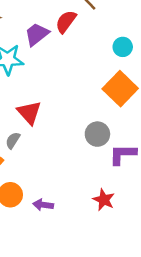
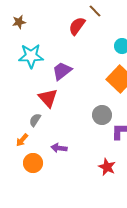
purple trapezoid: (37, 34) -> (62, 71), moved
purple arrow: (43, 205) -> (59, 148), moved

